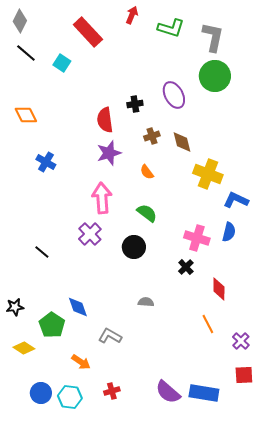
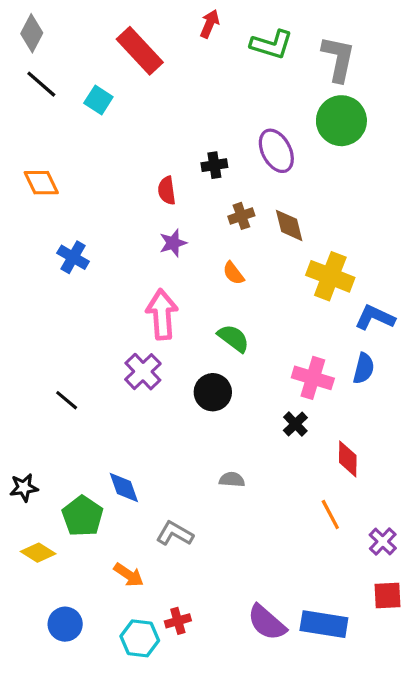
red semicircle: (105, 120) -> (167, 191), size x0.7
purple star: (109, 153) -> (173, 243), size x0.7
cyan hexagon: (70, 397) -> (140, 638), moved

